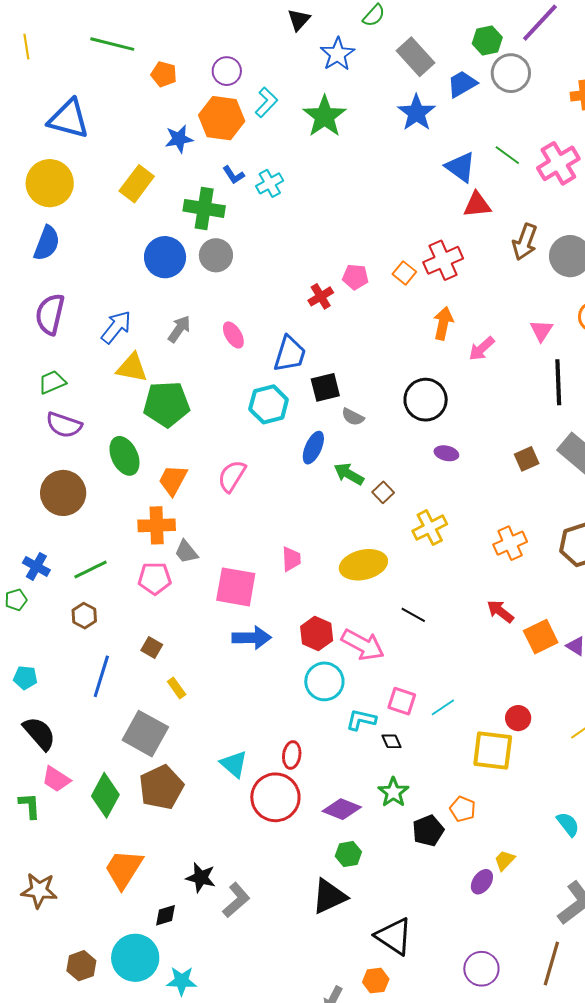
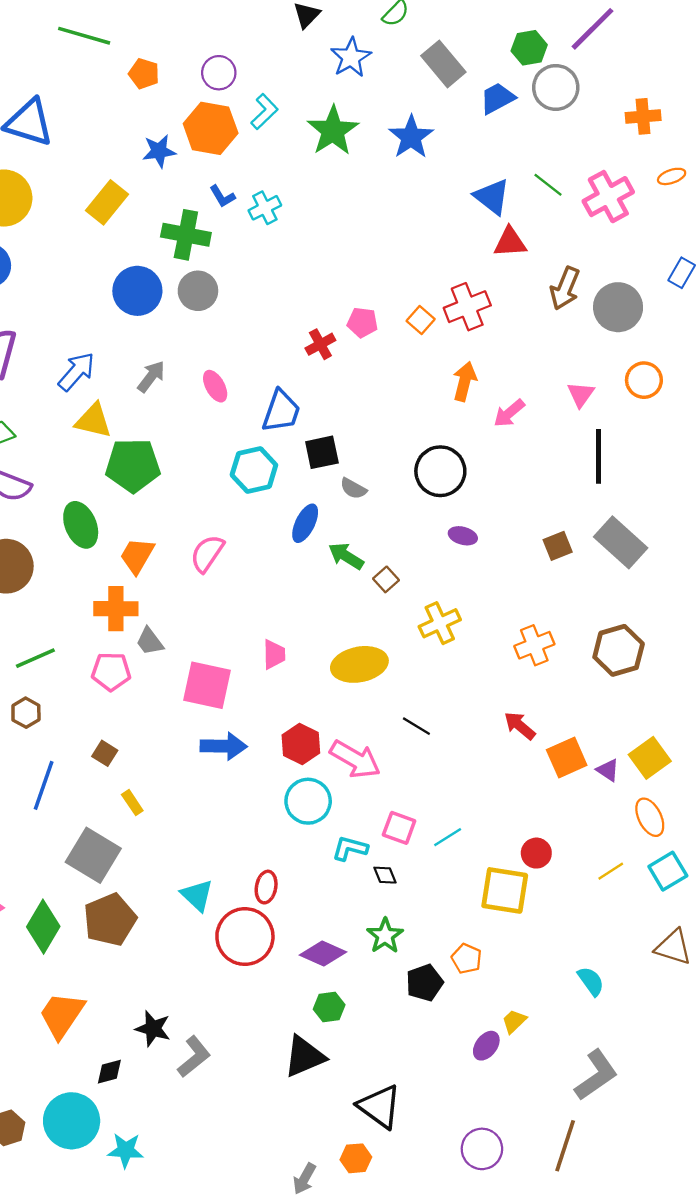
blue star: (417, 113) -> (411, 137), moved

